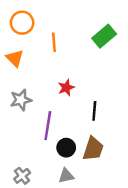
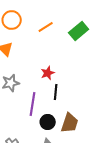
orange line: (54, 42) -> (46, 27), moved, turned 63
black line: (94, 111) -> (56, 92), moved

